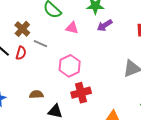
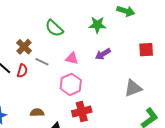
purple arrow: (105, 25) -> (103, 54), moved
pink triangle: (72, 28) -> (72, 58), moved

